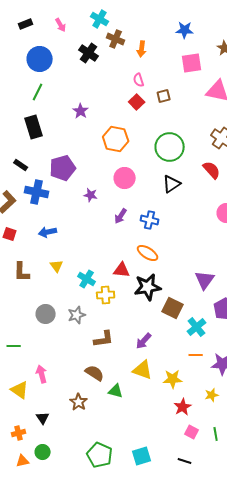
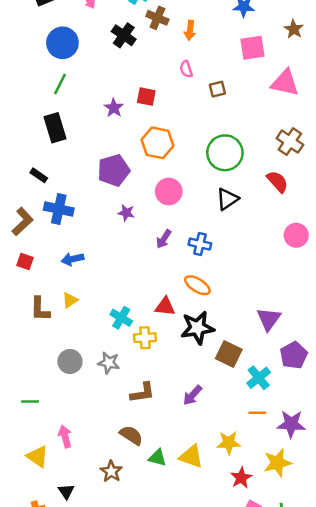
red square: (137, 102) -> (146, 97), moved, turned -35
purple pentagon: (63, 168) -> (114, 170), moved
yellow triangle: (57, 266) -> (70, 300), moved, turned 32
gray star: (77, 315) -> (109, 363), turned 30
yellow triangle: (143, 370) -> (191, 456), moved
yellow star: (212, 395) -> (277, 463), size x1.6

